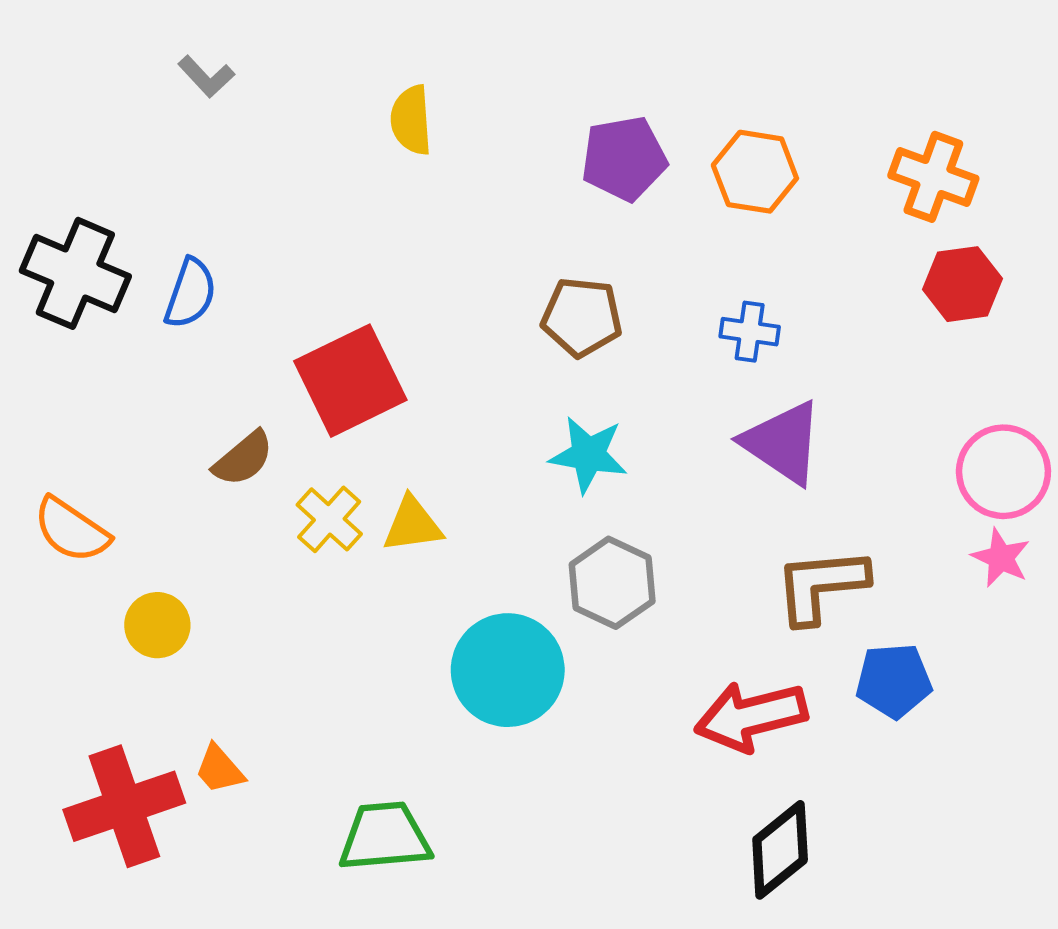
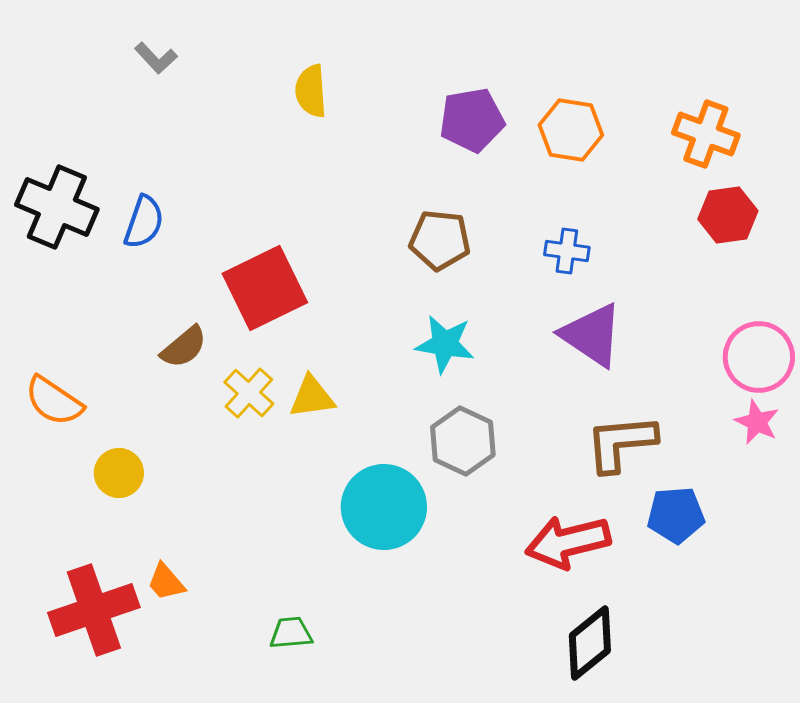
green trapezoid: (385, 837) -> (291, 633), size x0.6

